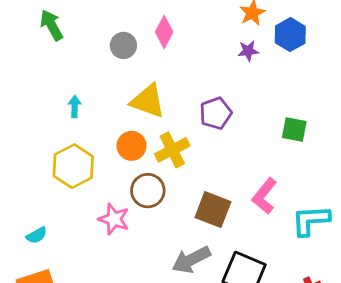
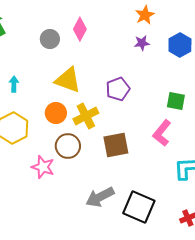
blue hexagon: (290, 35) -> (180, 45), moved
pink L-shape: (264, 196) -> (162, 133), moved
brown square: (213, 210) -> (116, 145), moved, turned -32

